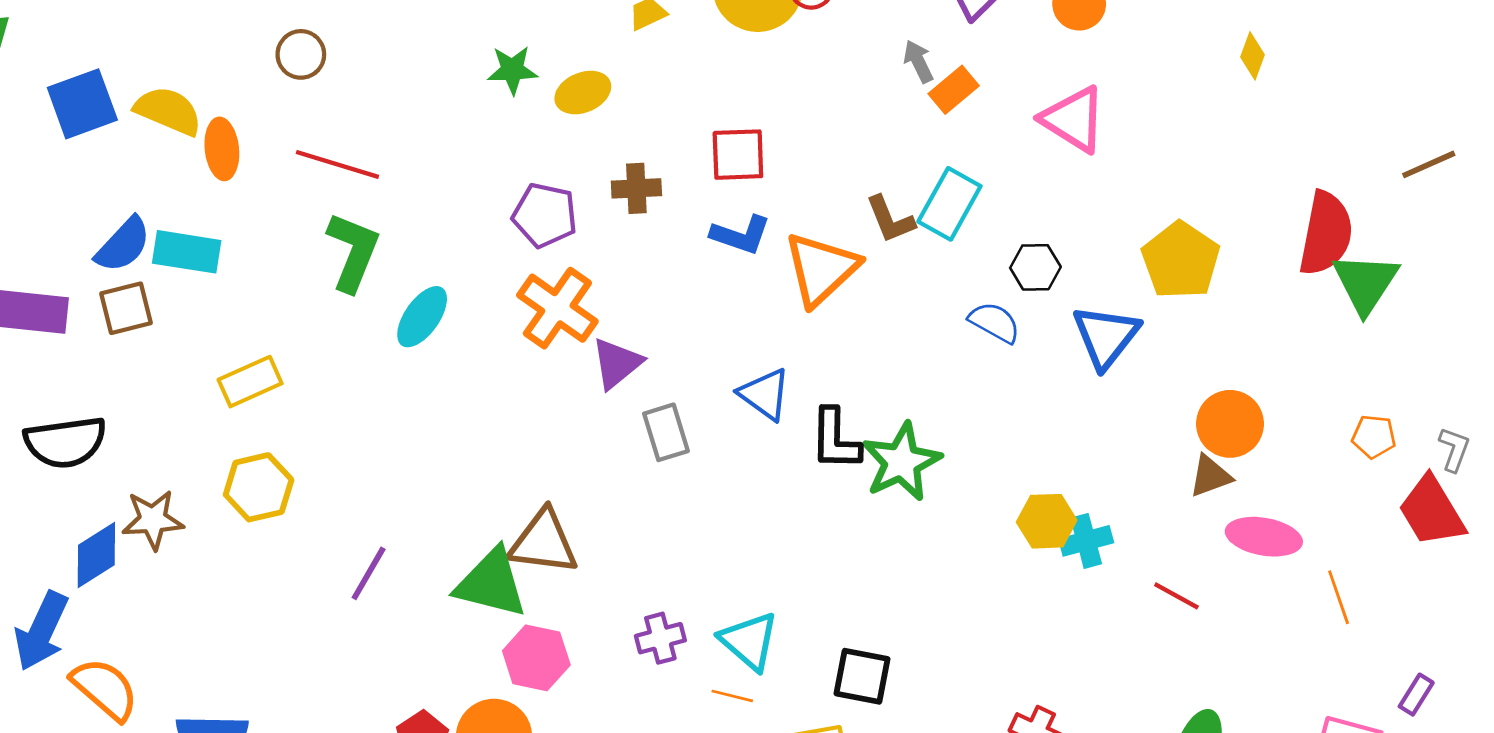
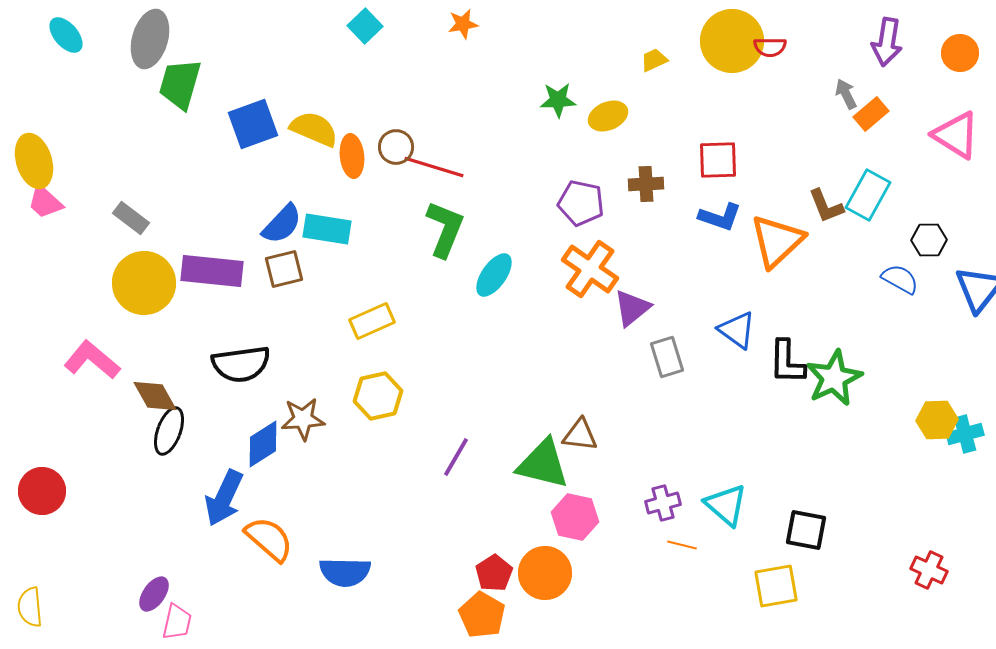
brown circle: (301, 54) -> (396, 147), moved
brown triangle: (543, 542) -> (580, 435), size x0.7
orange line: (732, 696) -> (682, 545), moved

